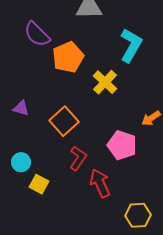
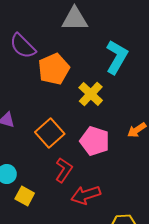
pink pentagon: (122, 145) -> (95, 141), moved
red arrow: (100, 183) -> (86, 195), turned -84

